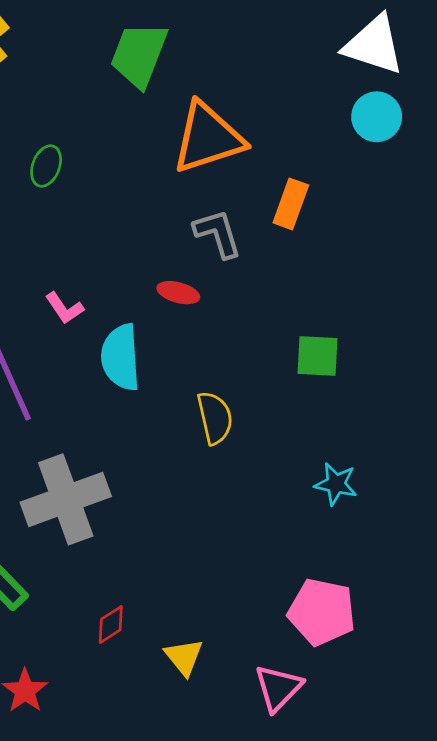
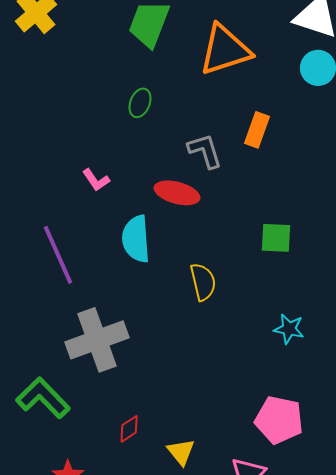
orange triangle: (208, 138) -> (225, 50), moved
green ellipse: (46, 166) -> (140, 103), moved
red ellipse: (178, 293) -> (177, 193), size x1.5
pink L-shape: (64, 308) -> (96, 180), moved

